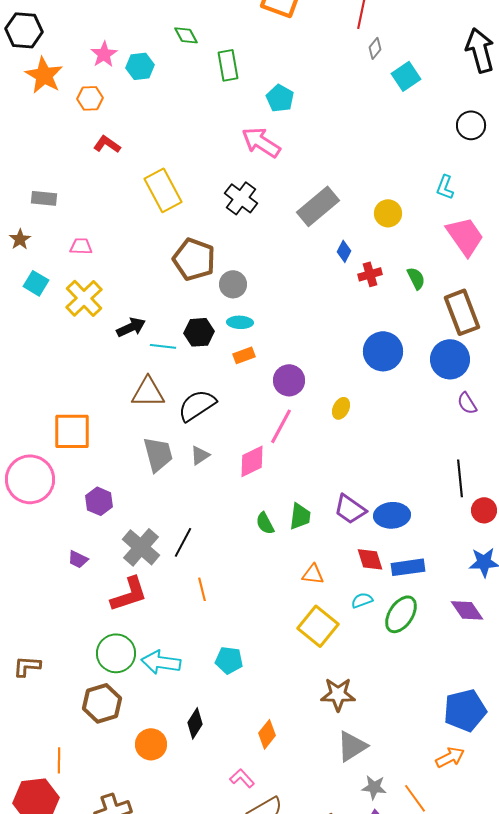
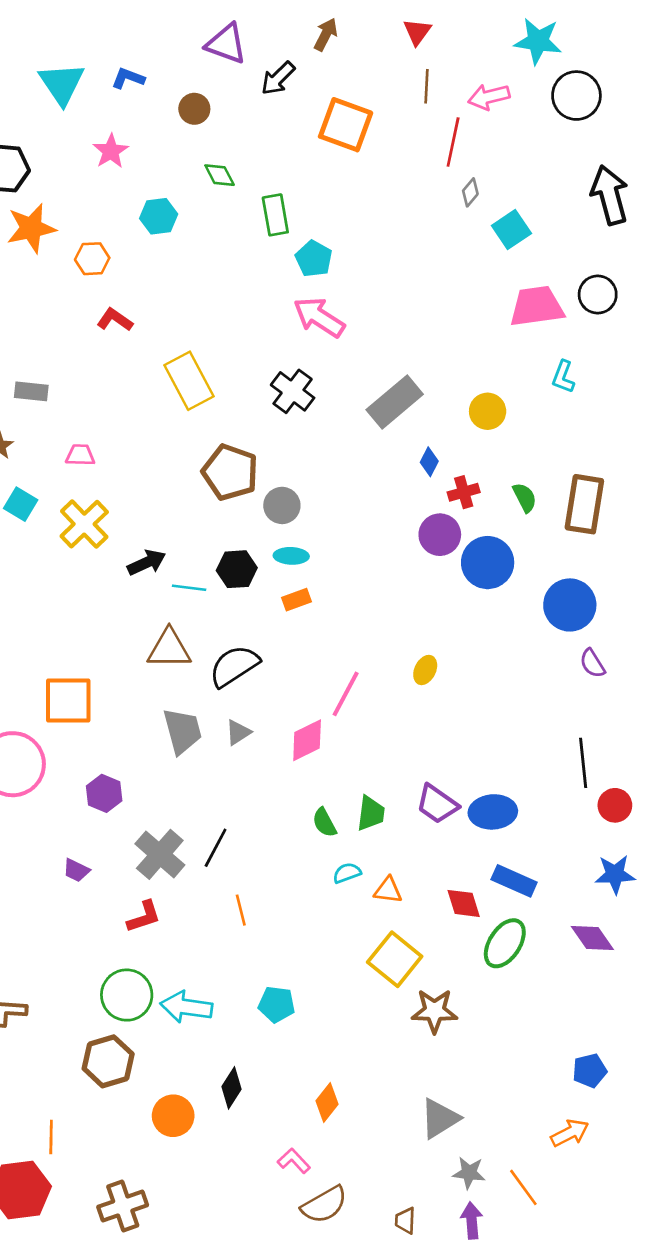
pink star: (104, 54) -> (111, 151), moved
orange star: (44, 75) -> (31, 228), turned 30
cyan pentagon: (280, 98) -> (314, 259), moved
pink trapezoid: (465, 236) -> (537, 306), moved, turned -63
brown rectangle: (462, 312) -> (584, 504), moved, turned 30
blue circle: (383, 351) -> (488, 563), moved
purple circle: (289, 380) -> (440, 535), moved
red diamond: (370, 559) -> (464, 903), moved
blue rectangle: (408, 567) -> (514, 881), turned 32
red L-shape: (129, 594) -> (144, 917), size x0.7
cyan semicircle: (362, 600) -> (347, 873), moved
brown star: (338, 694) -> (434, 1011), moved
blue pentagon: (465, 710) -> (590, 1071), size x0.6

